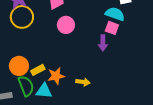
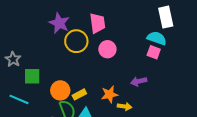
yellow circle: (22, 17) -> (76, 41), moved
purple arrow: (103, 43) -> (139, 81), moved, turned 77
orange star: (56, 76) -> (109, 94), moved

